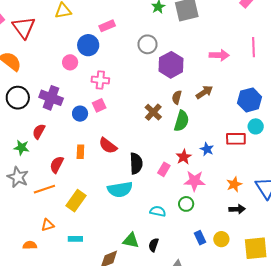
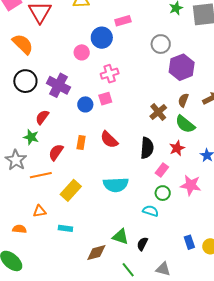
pink cross: (100, 80) -> (110, 74), turned -30
green semicircle: (182, 121) -> (185, 124), turned 105
green star: (22, 148) -> (31, 137), moved
red star: (184, 157) -> (177, 148), moved
black semicircle: (136, 163) -> (147, 148), moved
green circle: (186, 204) -> (163, 193), moved

